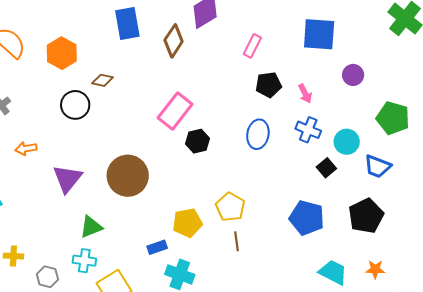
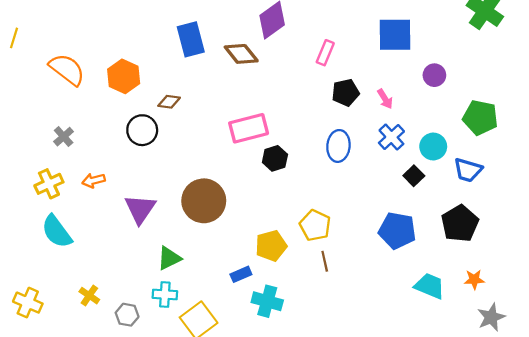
brown diamond: (174, 41) -> (241, 54), turned -68
pink rectangle: (175, 111) -> (249, 128), turned 42
blue cross: (308, 130) -> (391, 137), turned 30
yellow cross: (13, 256) -> (89, 296), turned 36

